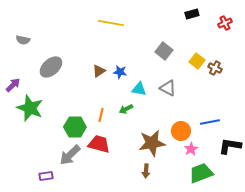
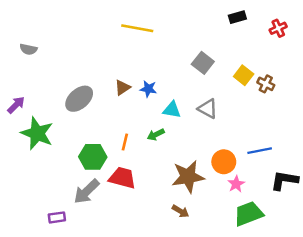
gray ellipse: (51, 67) -> (79, 99), moved
brown arrow: (146, 171) -> (181, 211), turned -64

